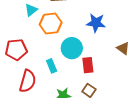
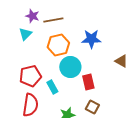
orange hexagon: (51, 23) -> (58, 45), moved
red pentagon: (16, 50) -> (30, 76), moved

